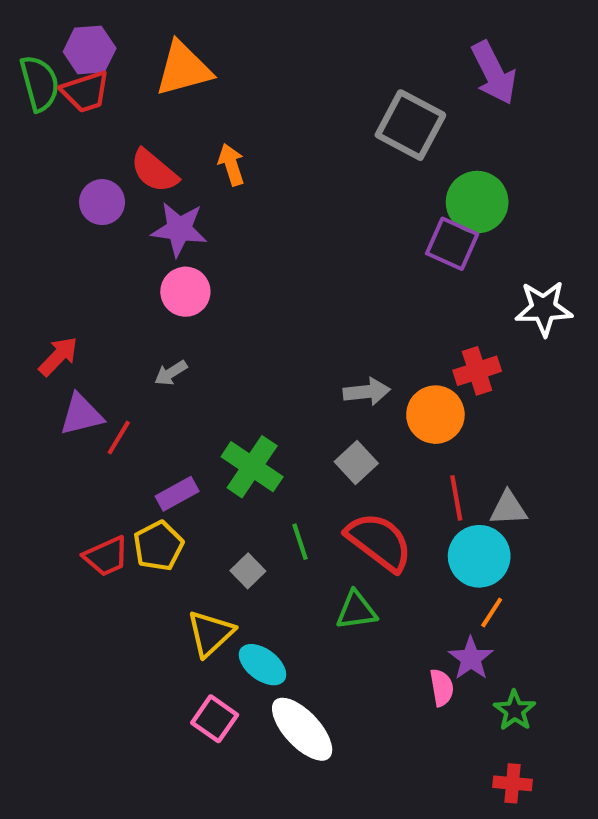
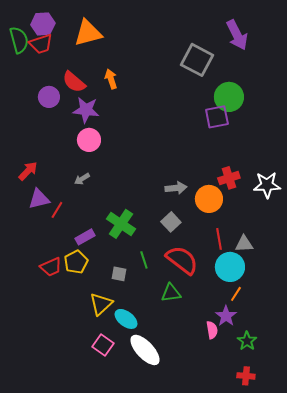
purple square: (452, 244) -> (217, 117), turned -35
white star: (544, 308) -> (267, 185), moved
gray square: (248, 571) -> (119, 274), turned -35

